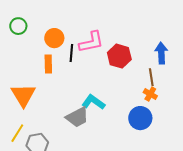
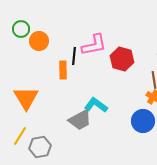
orange circle: (54, 38) -> (39, 41), moved
orange rectangle: (48, 64) -> (63, 70), moved

